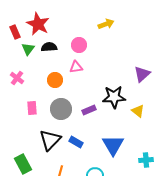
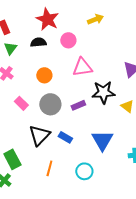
red star: (38, 24) -> (47, 19), moved
green triangle: (28, 49) -> (10, 48), moved
pink triangle: (76, 67) -> (82, 67), moved, size x1.5
pink rectangle: (32, 108) -> (21, 103), turned -40

